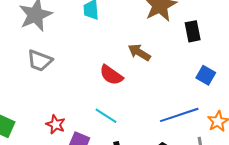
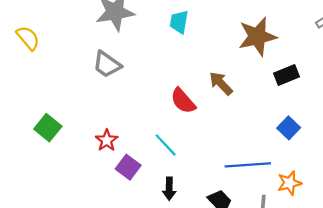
black rectangle: (193, 31) -> (286, 75), turned 65

